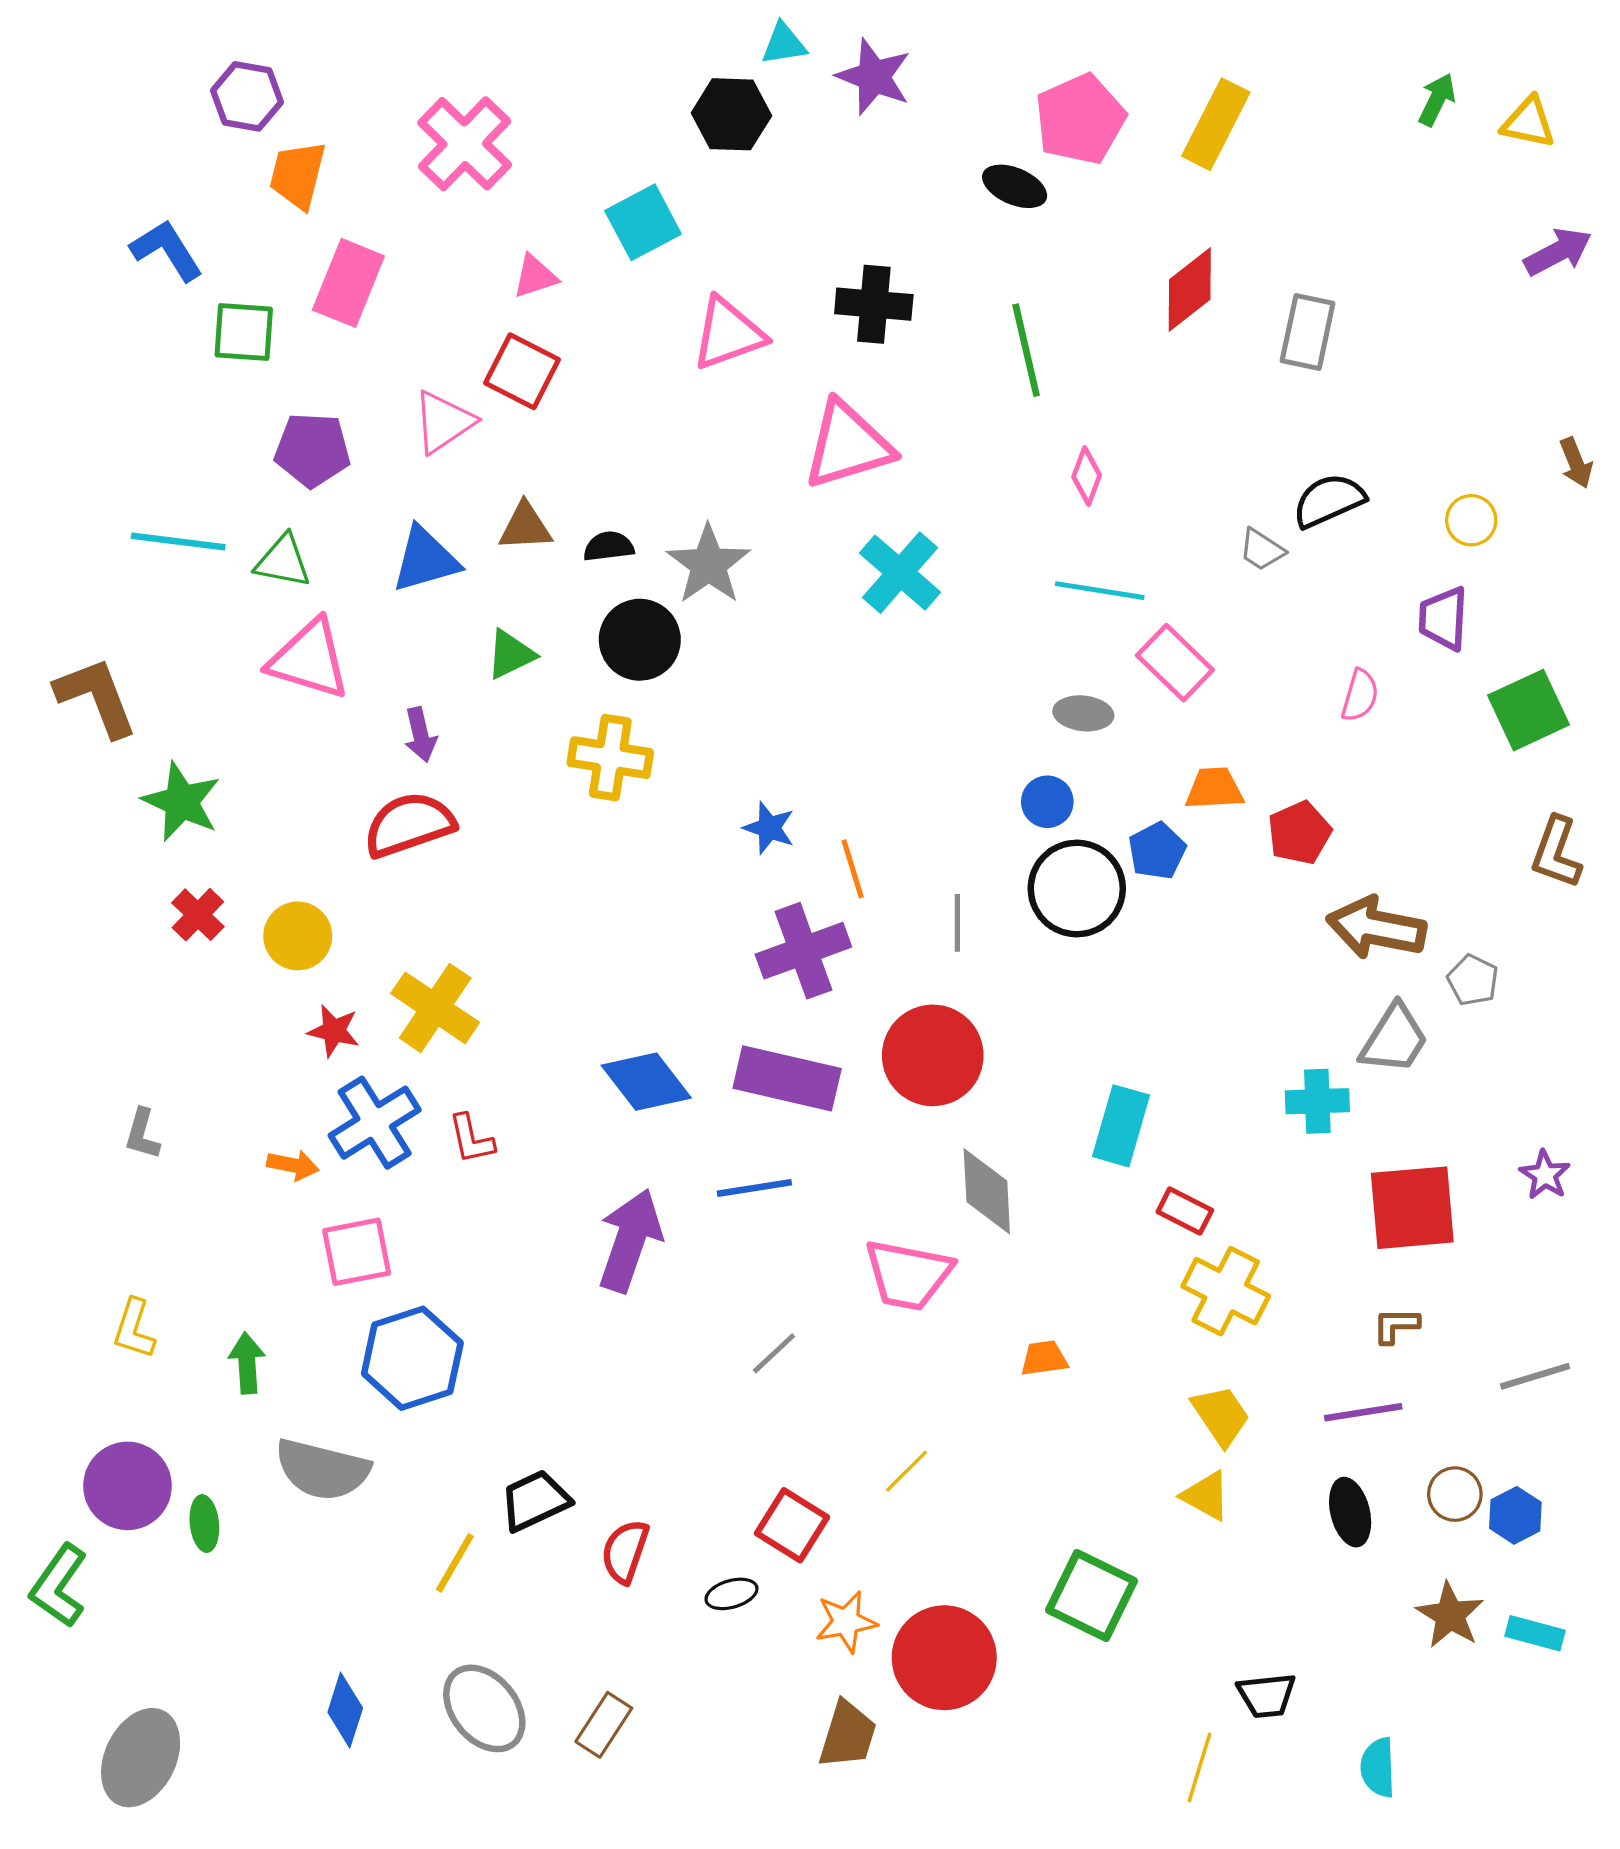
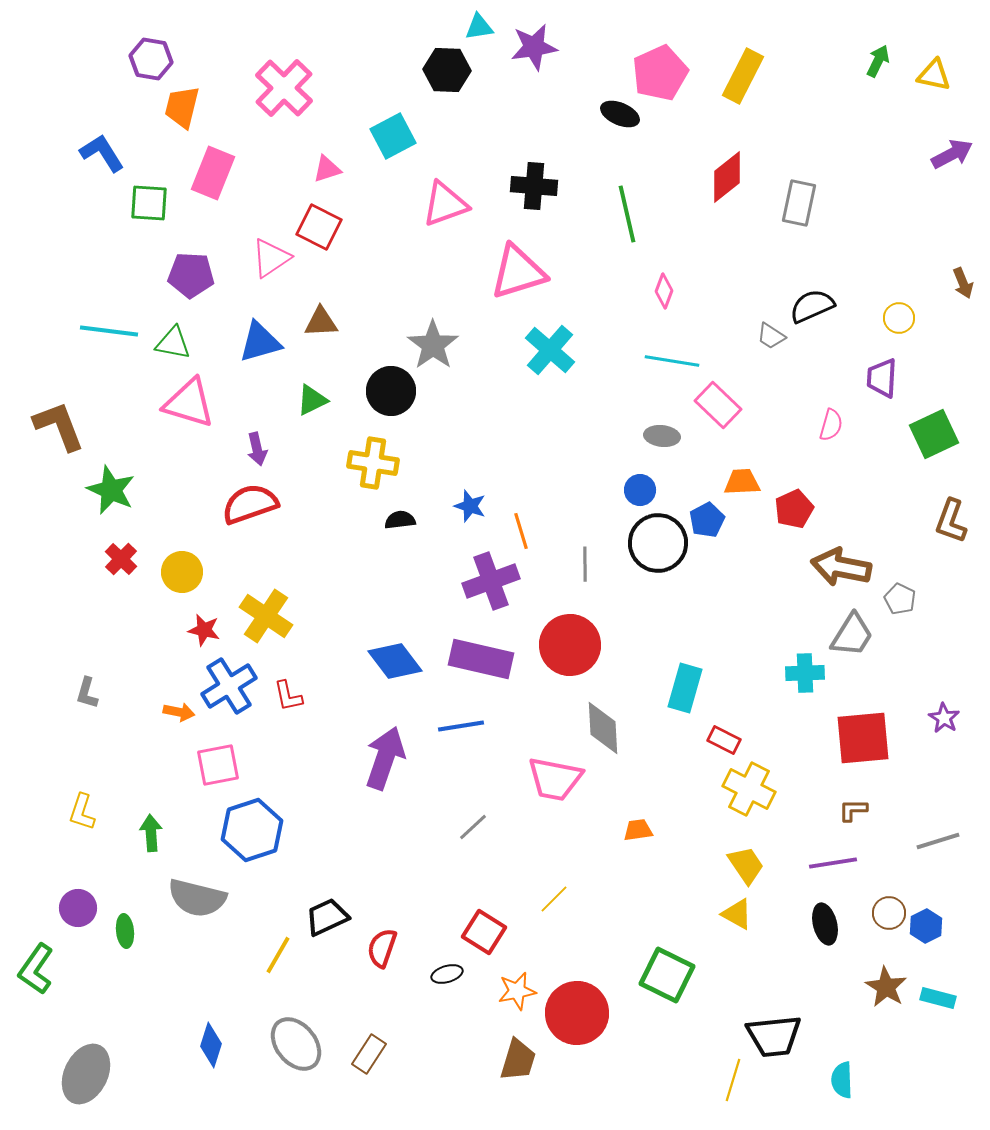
purple star: (874, 77) -> (534, 47), turned -30
black semicircle: (609, 546) -> (400, 520), moved
purple circle: (127, 1486) -> (78, 908), size x0.7
black trapezoid: (1267, 1695) -> (774, 1036), size x1.5

